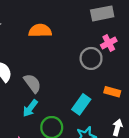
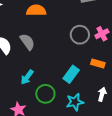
pink cross: (109, 43) -> (102, 34), moved
gray semicircle: (32, 83) -> (27, 42), moved

